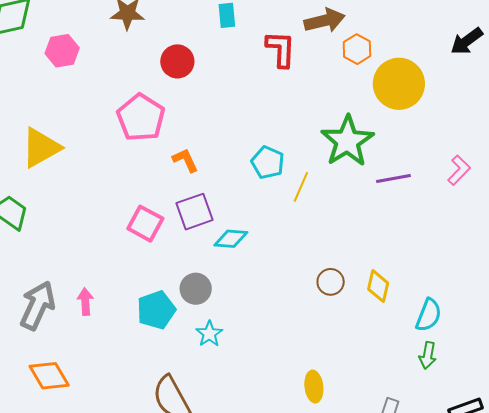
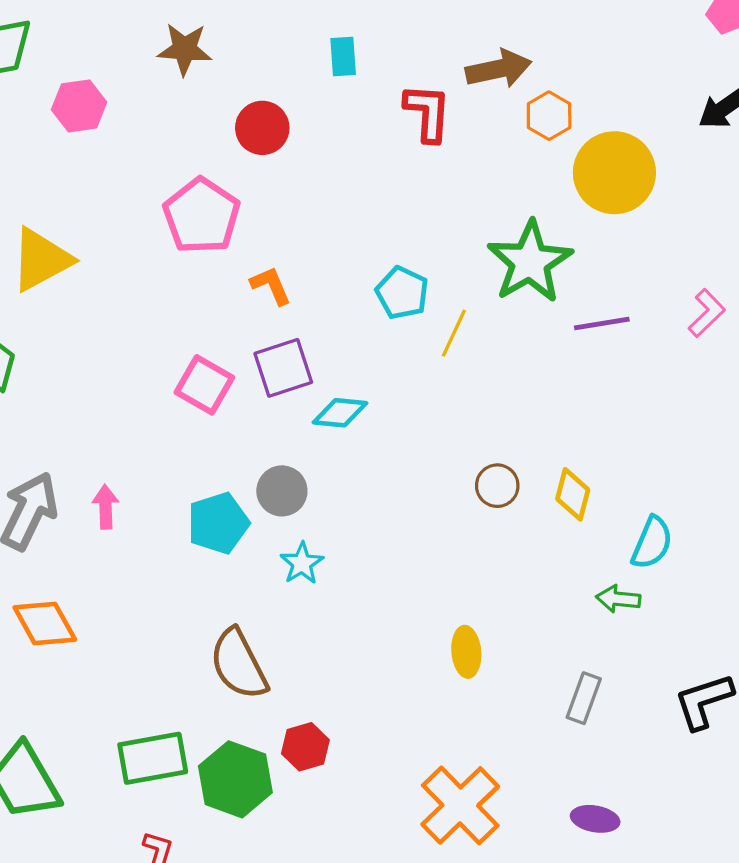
green arrow: (428, 355) -> (618, 599), moved, turned 84

